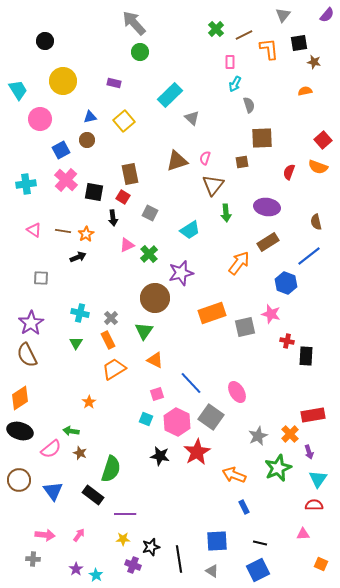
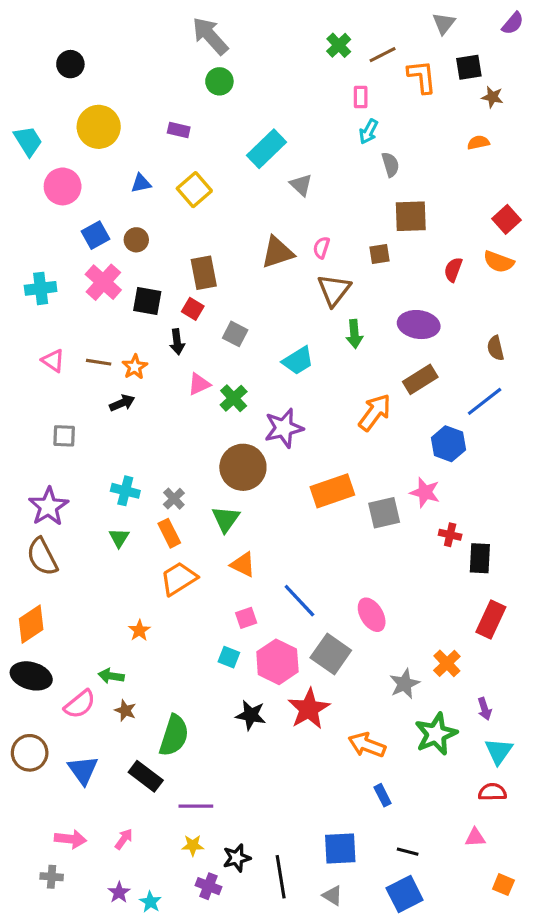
brown circle: (87, 140) -> (136, 240), moved
red rectangle: (313, 415) -> (491, 619), moved, turned -55
orange cross: (290, 434) -> (447, 663), moved

